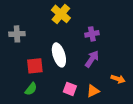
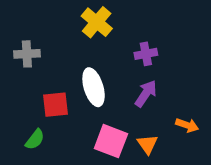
green semicircle: (31, 89) -> (35, 139), moved
pink square: (70, 89) -> (111, 141), size x1.5
orange triangle: (93, 91) -> (147, 144), turned -40

